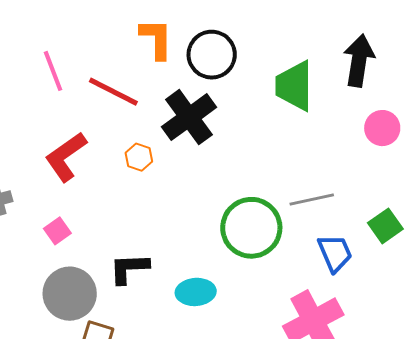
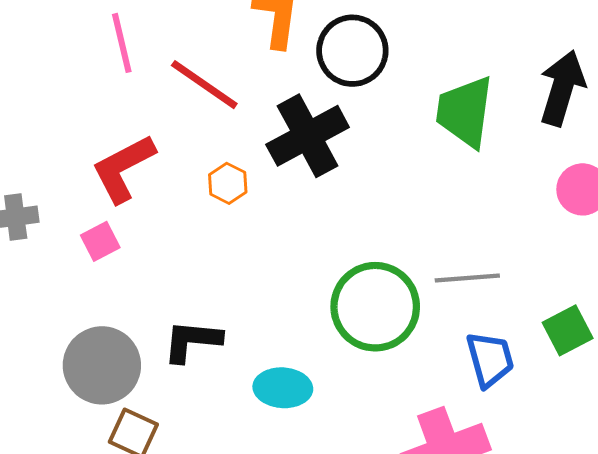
pink square: (57, 231) -> (100, 241), moved

